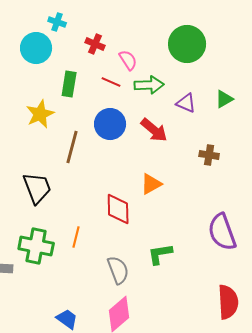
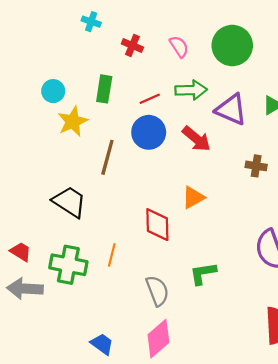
cyan circle: (36, 48) -> (53, 91), moved, size x0.7
pink semicircle: (128, 60) -> (179, 47), moved
red line: (111, 82) -> (150, 99), moved, turned -48
purple triangle: (186, 103) -> (231, 110), size x1.5
black trapezoid: (37, 188) -> (69, 202), turned -36

